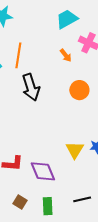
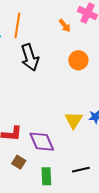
brown square: (20, 202) -> (19, 162), moved

